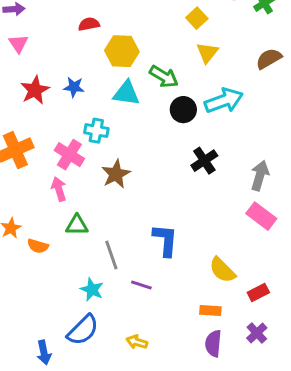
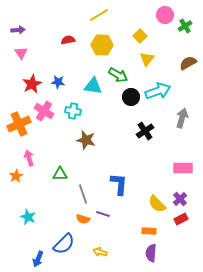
yellow hexagon: (122, 51) -> (102, 45), moved
pink cross: (69, 155) -> (44, 111), moved
brown star: (116, 174) -> (86, 140), turned -30
gray arrow: (260, 176) -> (182, 118), moved
pink arrow: (59, 189) -> (29, 158), moved
pink rectangle: (261, 216) -> (183, 168), turned -36
orange semicircle: (38, 246) -> (83, 219), moved
cyan star: (92, 290) -> (28, 217), moved
purple cross: (257, 333) -> (180, 199), moved
blue arrow: (44, 353) -> (38, 259), turned 35

